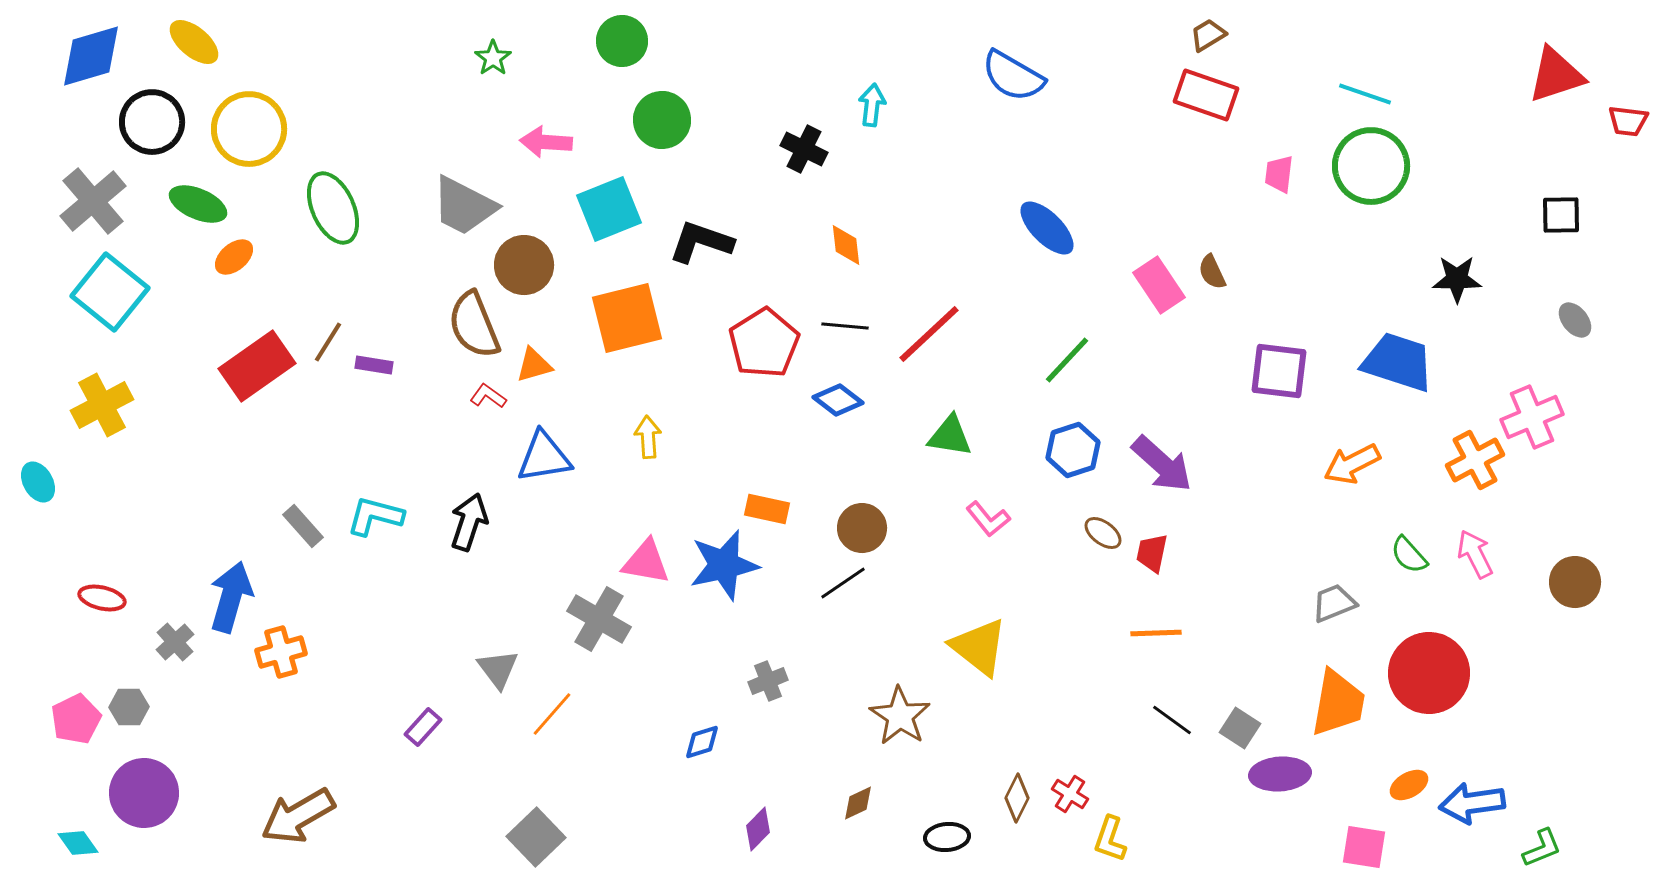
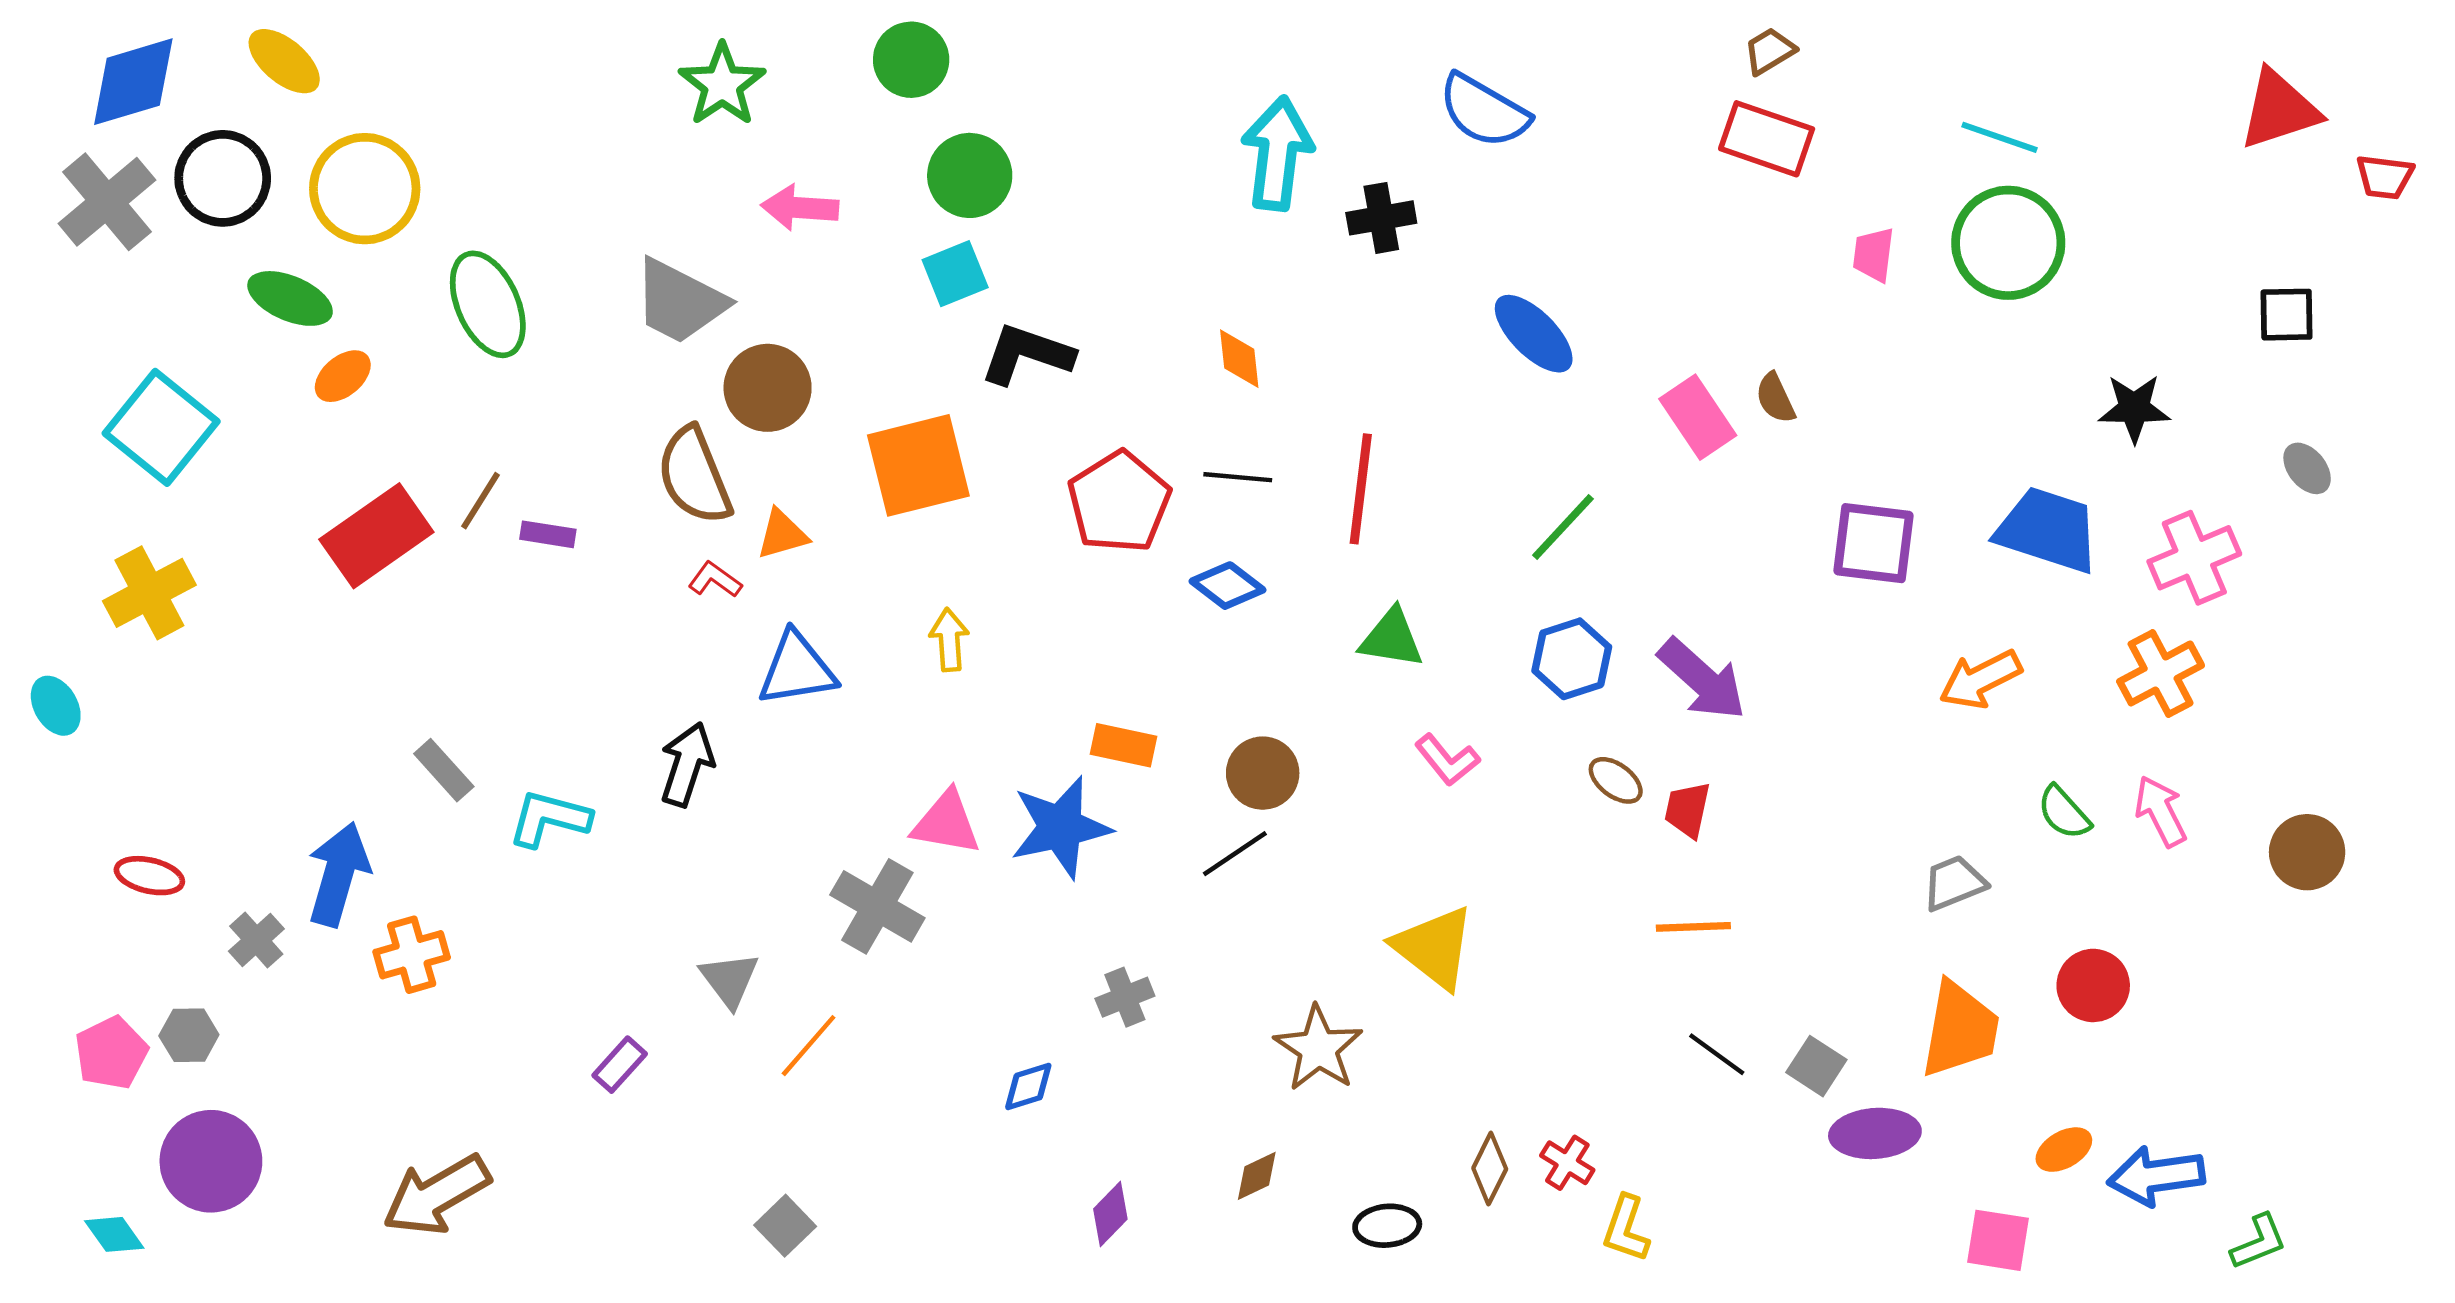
green star: (493, 58) -> (722, 85), size x1.6
cyan arrow: (872, 105) -> (1277, 153), size x1.8
black cross: (804, 149) -> (1381, 218), moved, turned -36
gray cross: (93, 201) -> (107, 202), moved
cyan square: (609, 209) -> (955, 274), moved, size x0.7
red line: (929, 334) -> (1361, 489), turned -40
pink cross: (1532, 417) -> (2194, 558), moved
cyan L-shape: (375, 516) -> (549, 818), moved
red circle: (1429, 673) -> (2093, 985), size x0.6
gray square: (536, 837) -> (785, 1226), size x0.7

